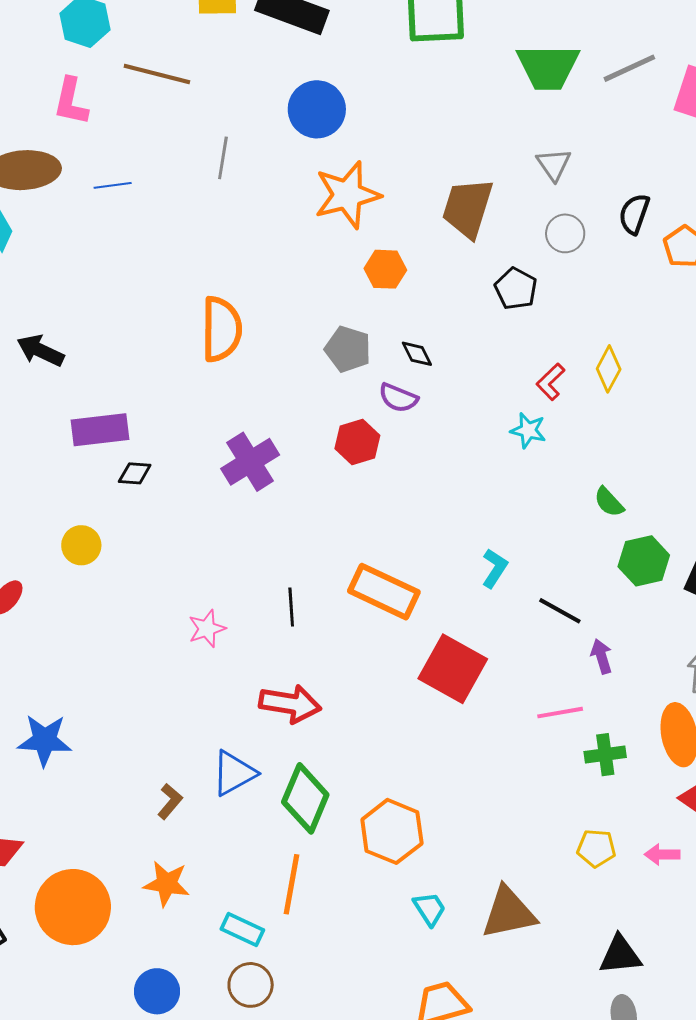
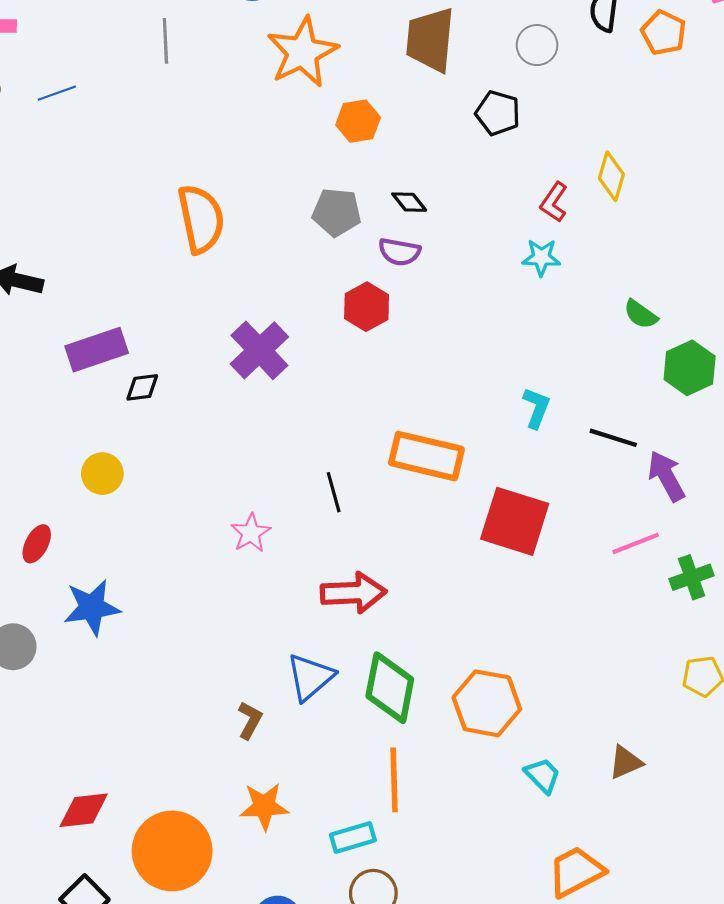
purple arrow: (601, 656) -> (666, 476), size x1.4
blue star: (45, 740) -> (92, 607), moved
brown triangle: (509, 913) -> (626, 762), size x0.6
cyan rectangle: (242, 929) -> (353, 837), turned -30

